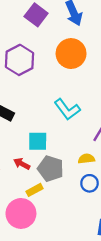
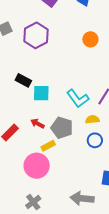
orange circle: (71, 54) -> (90, 39), moved, size x0.6
cyan L-shape: (67, 109) -> (78, 98), moved
cyan square: (38, 141) -> (41, 93), moved

